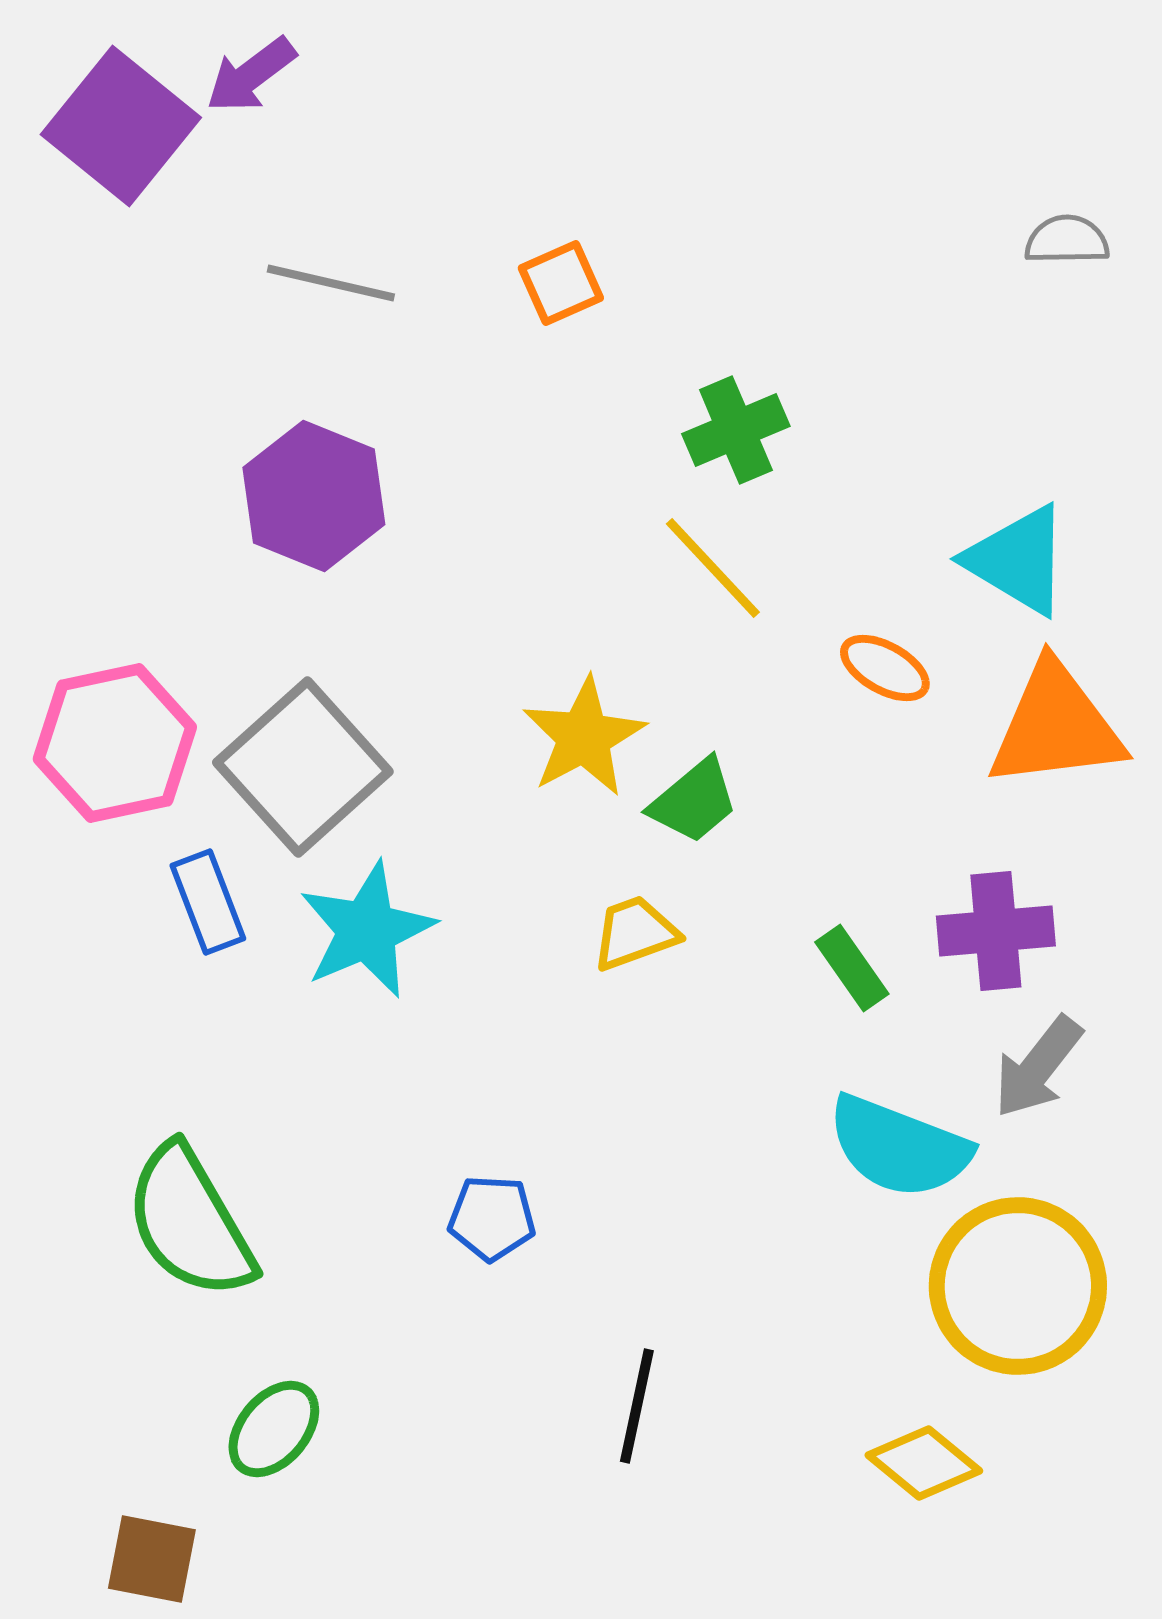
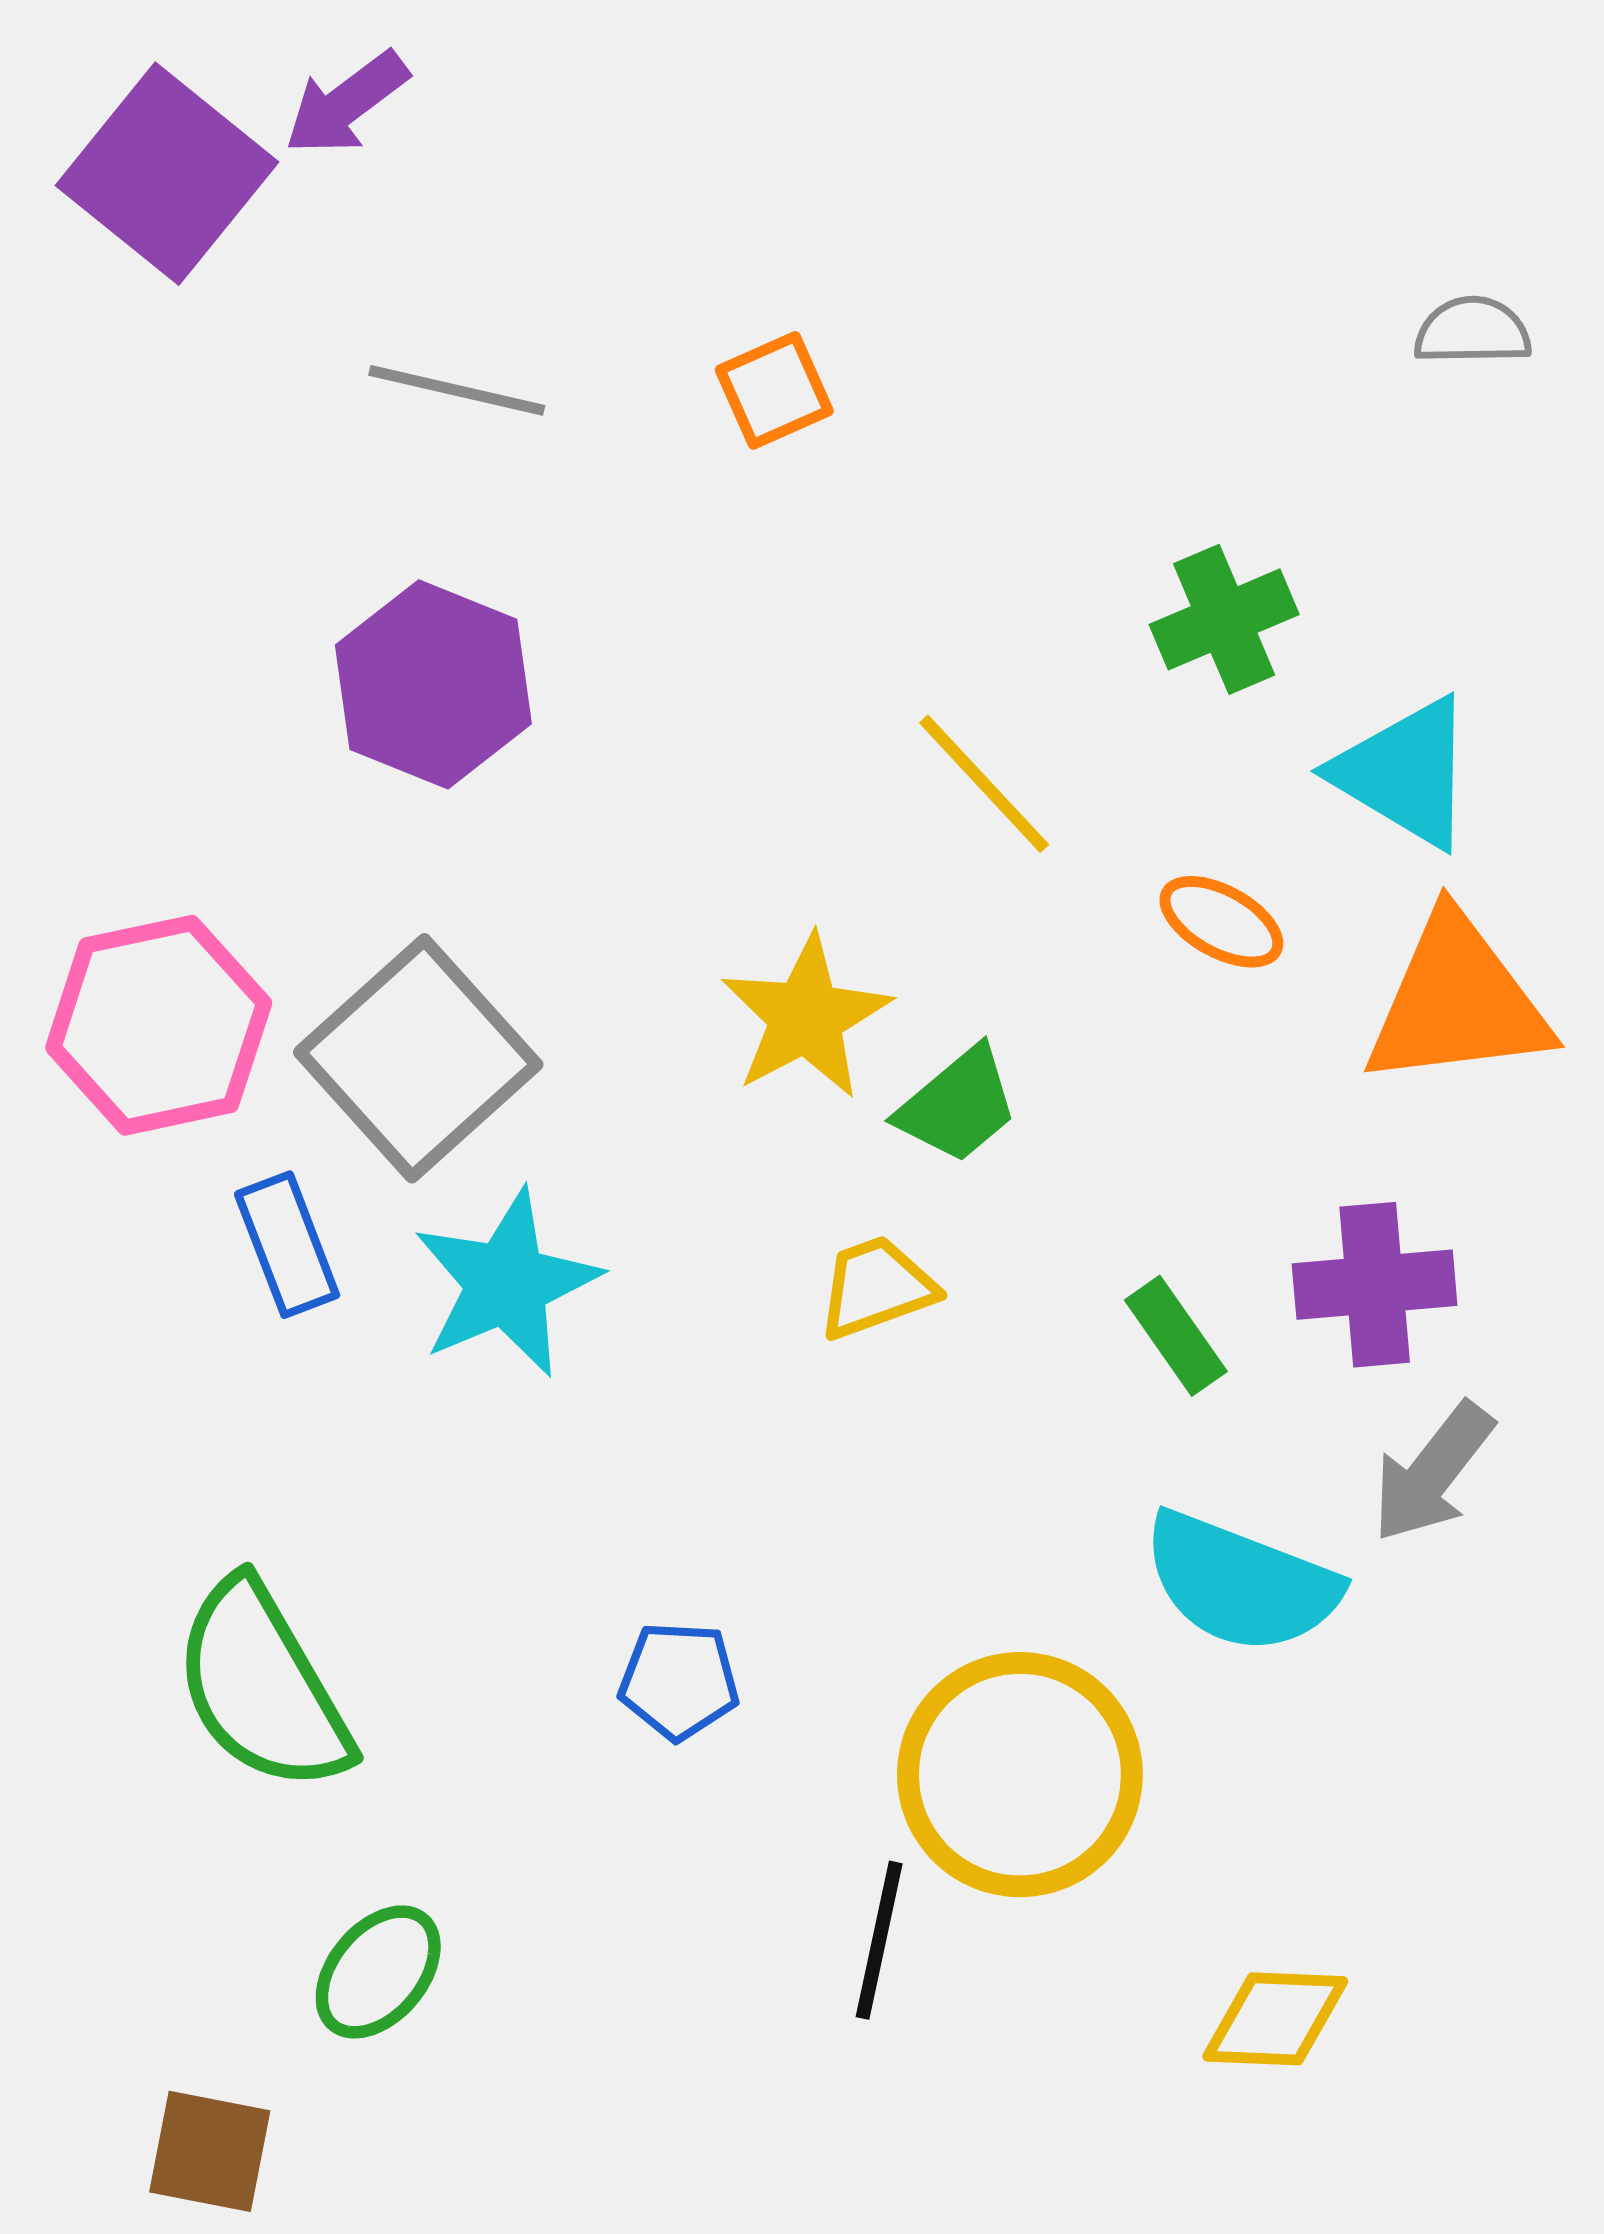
green cross: (736, 430) -> (1224, 619), moved
yellow circle: (1018, 1286) -> (1020, 1775), moved
yellow diamond: (924, 1463) -> (1275, 2019), turned -37

